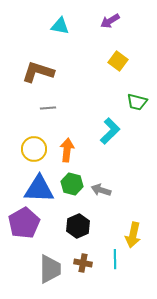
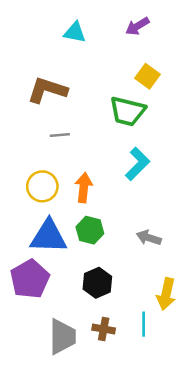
green trapezoid: (137, 102) -> (127, 111), moved, size x1.4
gray arrow: (101, 190) -> (149, 238), moved

